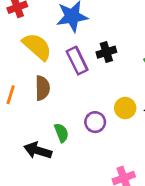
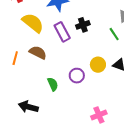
brown semicircle: (42, 88) -> (38, 52), turned -60
black arrow: (38, 150) -> (28, 107), moved

